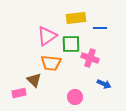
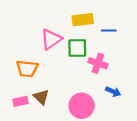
orange trapezoid: (51, 63) -> (27, 69), moved
brown triangle: (34, 80) -> (41, 97), moved
pink circle: (75, 97) -> (82, 106), size x1.5

